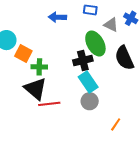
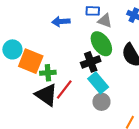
gray triangle: (111, 25) -> (105, 21), moved
orange square: (23, 54) -> (31, 61), size x1.4
red line: (49, 104) -> (64, 89), moved, turned -40

